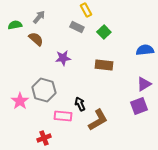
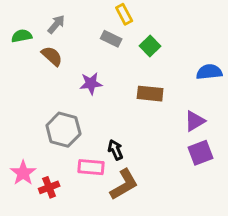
purple triangle: (144, 84) -> (195, 121), moved
pink star: (20, 101) -> (23, 173), moved
brown L-shape: (98, 120) -> (124, 184), moved
red cross: (44, 138) -> (49, 187), moved

